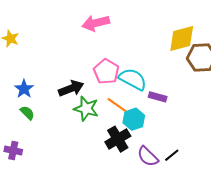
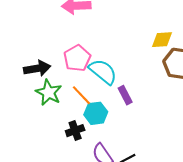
yellow diamond: (182, 39) -> (162, 40), size x0.7
purple rectangle: (158, 97) -> (125, 95), turned 36
black cross: (118, 139) -> (75, 131), size x0.7

